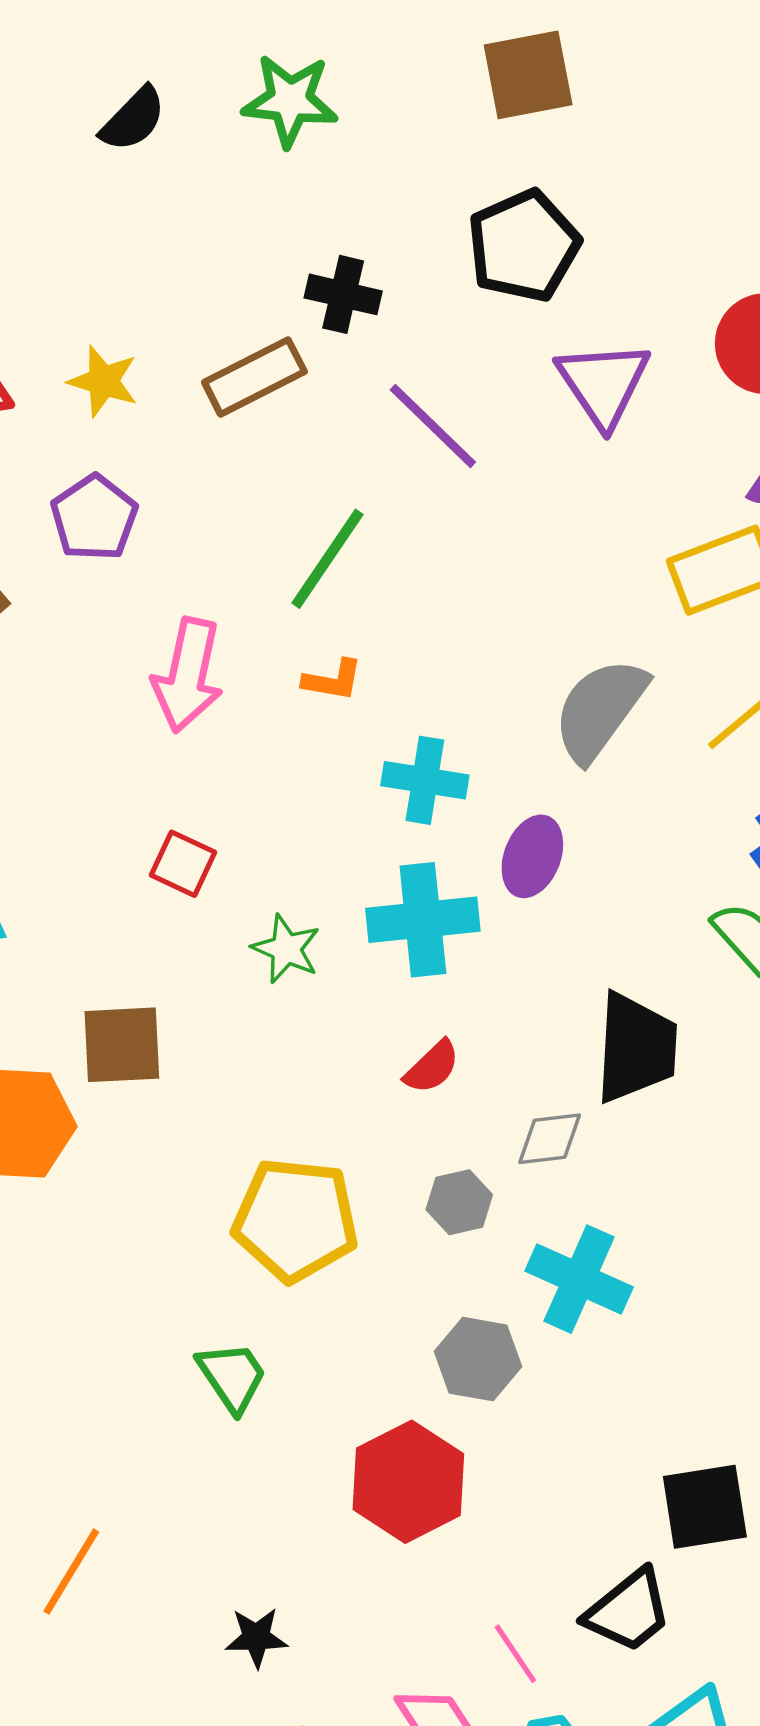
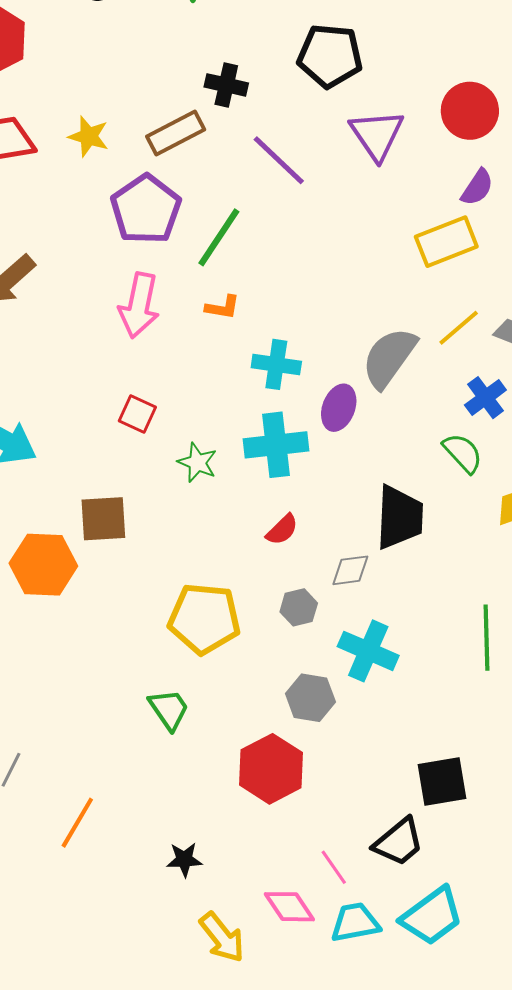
black pentagon: (524, 246) -> (330, 56), turned 30
purple pentagon: (94, 518) -> (146, 209), moved, size x1.4
gray semicircle: (600, 710) -> (389, 358), moved

